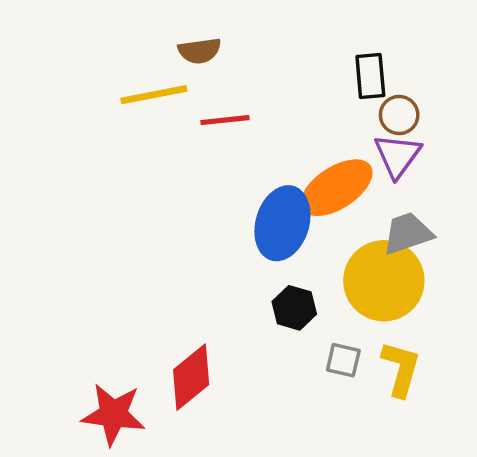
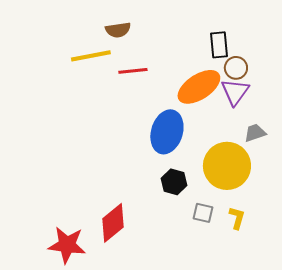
orange ellipse: (337, 188) -> (199, 87), moved
gray trapezoid: (408, 233) -> (255, 133), moved, size x0.7
yellow L-shape: (401, 369) -> (237, 218), size x0.7

